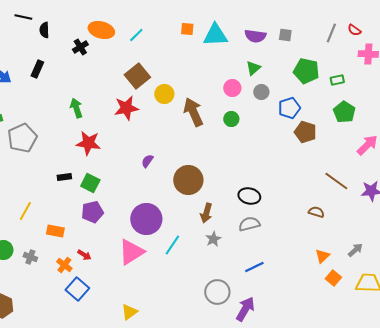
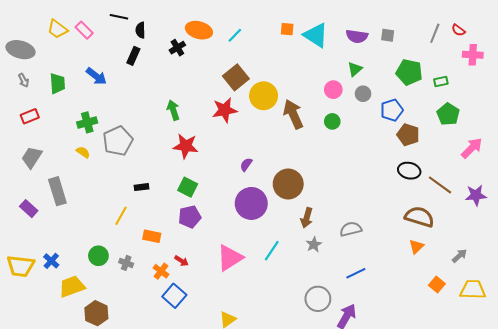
cyan triangle: (215, 35) -> (316, 35), turned 36
black rectangle: (37, 69) -> (133, 56), moved
yellow circle: (164, 94) -> (264, 96), size x1.4
black rectangle: (64, 177) -> (142, 187), moved
black ellipse: (249, 196) -> (409, 171), moved
brown semicircle: (316, 212) -> (419, 217), size x1.8
purple circle: (146, 219) -> (251, 203), moved
orange triangle: (322, 256) -> (416, 247), moved

